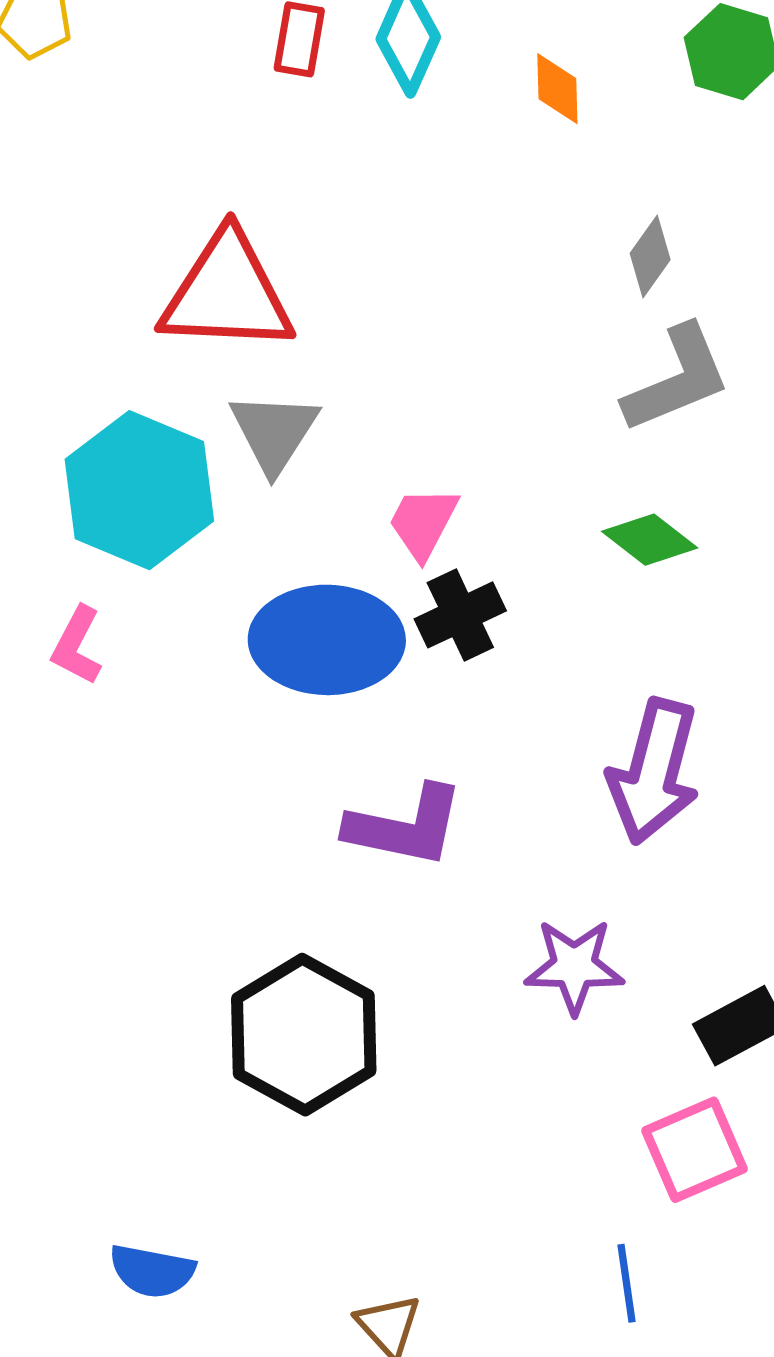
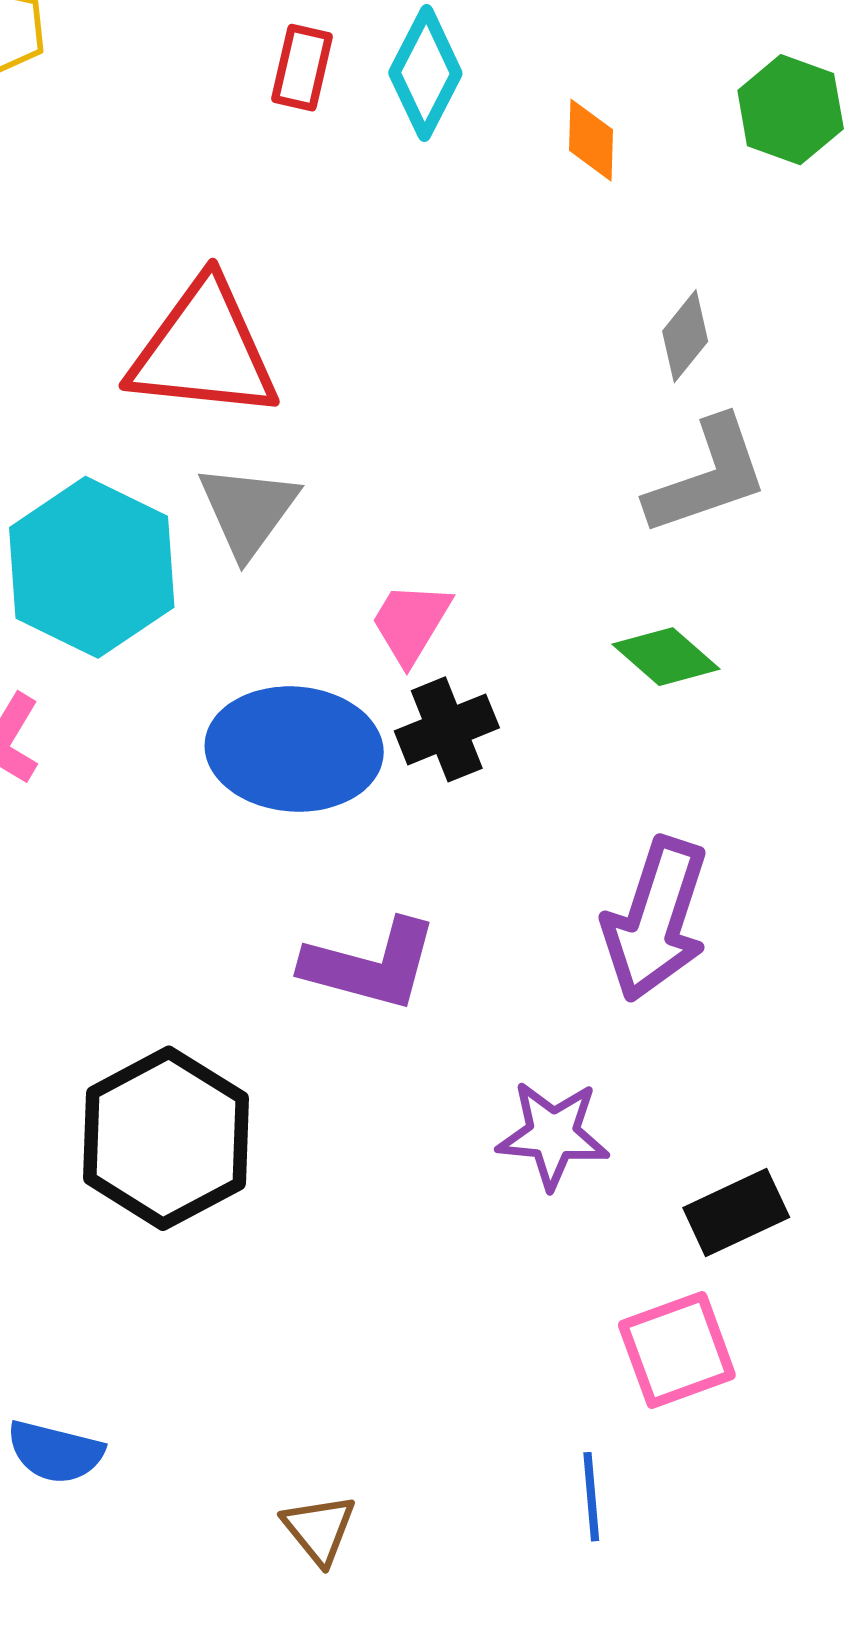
black hexagon: (304, 1035) -> (166, 1138), moved

